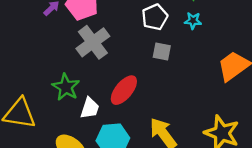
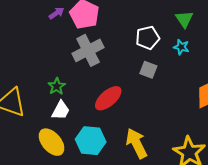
green star: (66, 87) -> (57, 86), size x0.7
white trapezoid: (90, 108) -> (61, 110), moved

